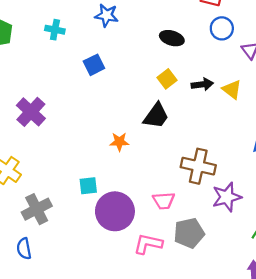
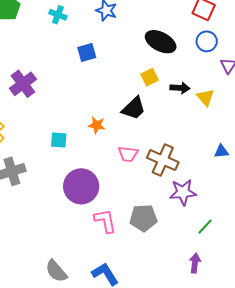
black ellipse: (172, 38) -> (161, 42), size x1.4
cyan square: (88, 186) -> (59, 140), moved
pink trapezoid: (164, 201) -> (128, 154), moved
pink L-shape: (148, 244) -> (105, 221), turned 56

